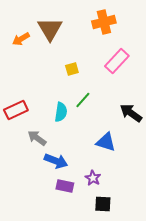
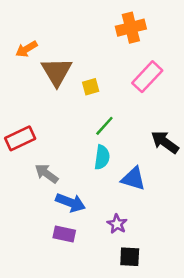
brown triangle: (50, 29) -> (57, 72), moved
cyan semicircle: (61, 112) -> (102, 157), moved
purple rectangle: (65, 186) -> (64, 234), moved

